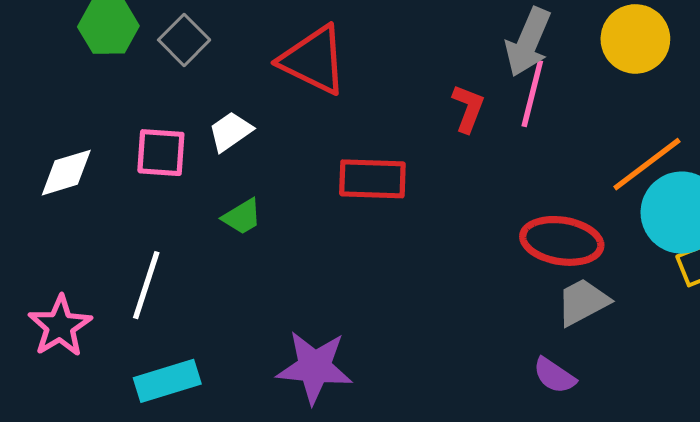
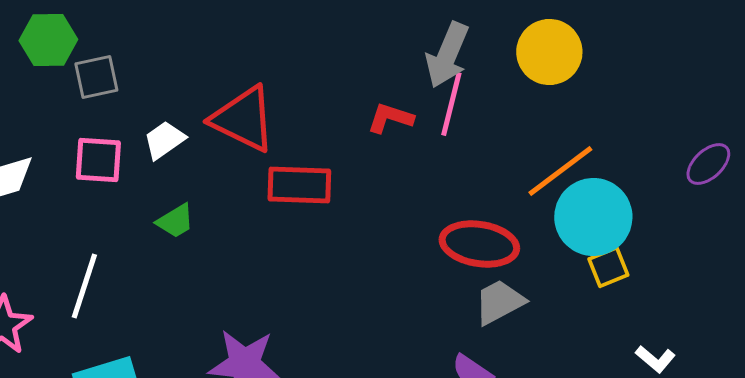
gray square: (184, 40) -> (96, 77), moved, turned 33
red triangle: (313, 60) -> (243, 119), moved
red L-shape: (468, 108) -> (390, 118), turned -93

